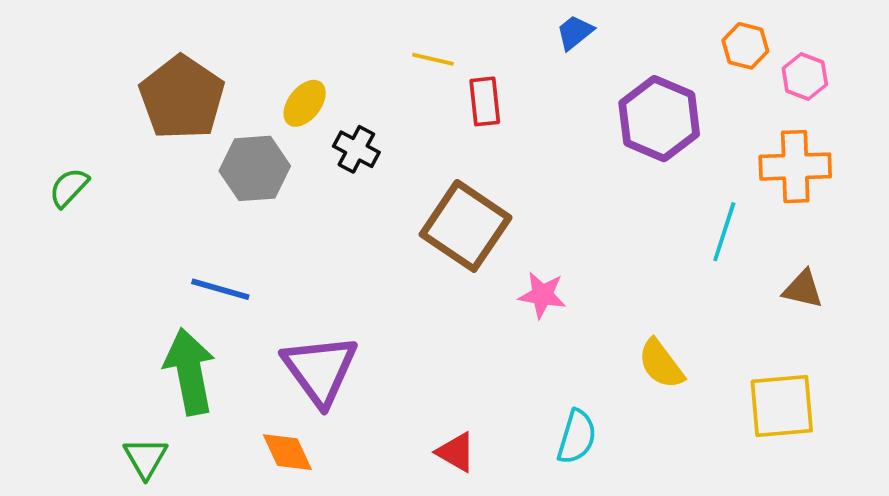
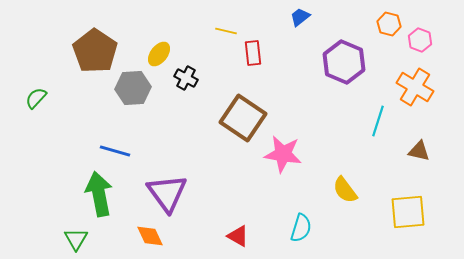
orange cross: (795, 167) -> (415, 87), turned 33
pink star: (542, 295) -> (283, 154), size x1.5

